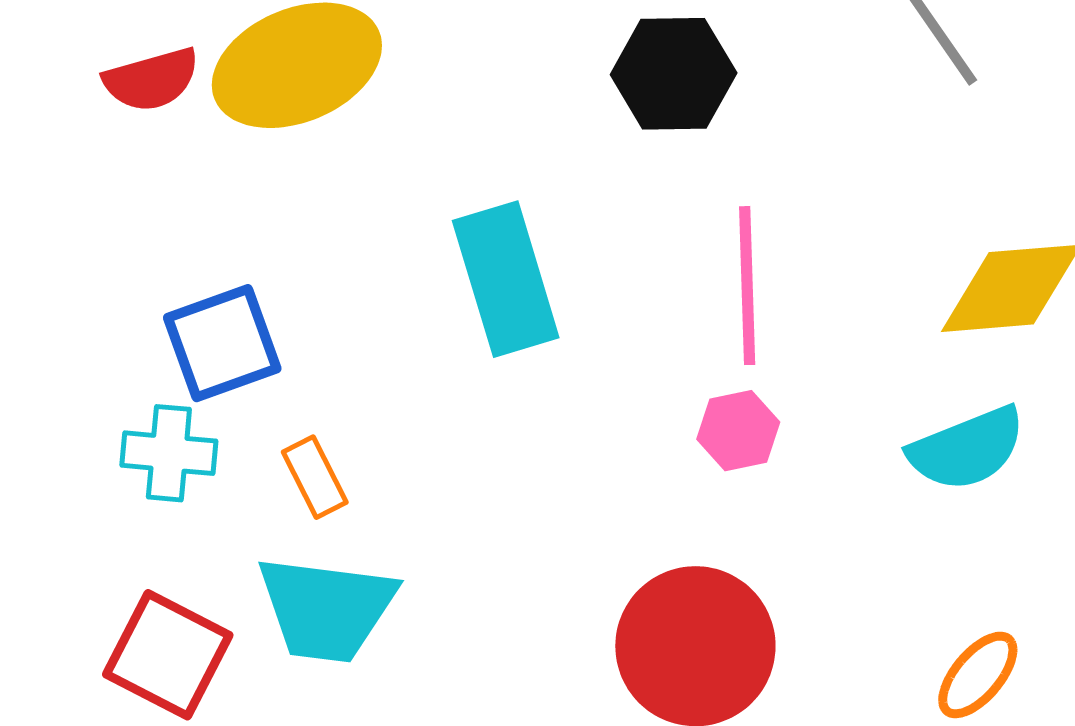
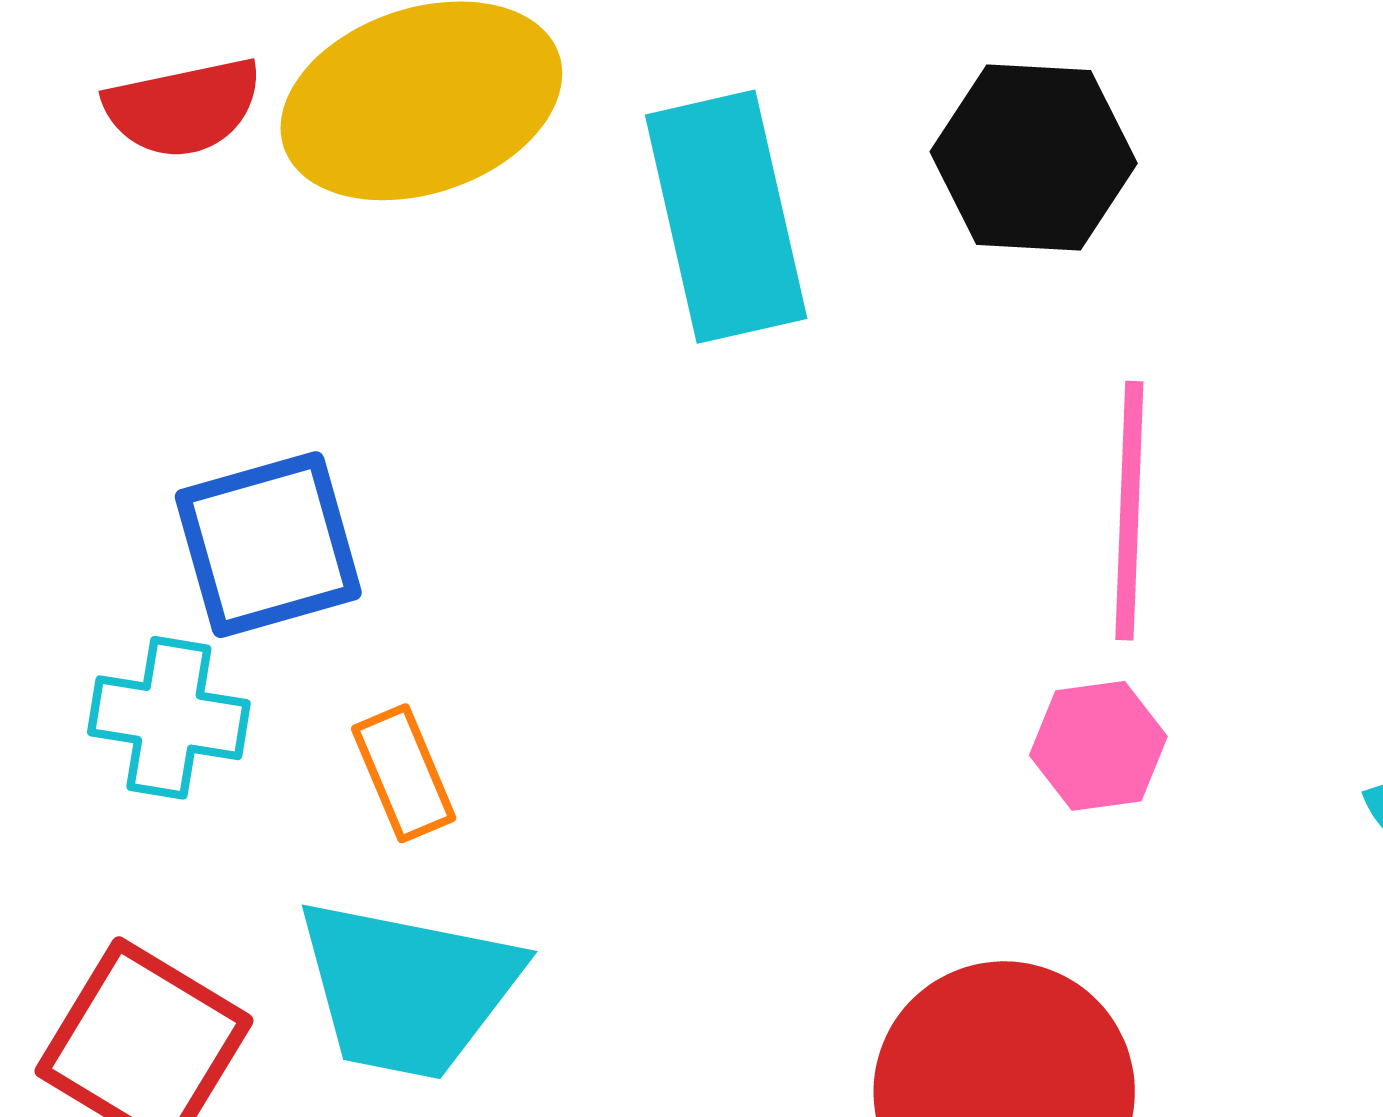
cyan rectangle: (506, 279) -> (726, 217), moved

